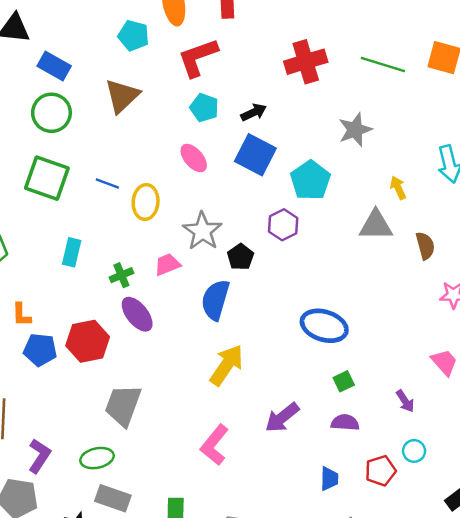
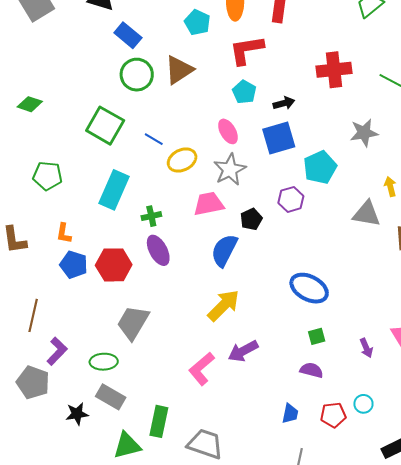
green circle: (51, 113) -> (137, 75), moved
blue square: (255, 155) -> (279, 138), turned 36
yellow ellipse: (146, 202) -> (182, 160), turned 48
gray star: (202, 231) -> (230, 170), moved
cyan rectangle: (72, 252) -> (114, 190), size x1.6
pink trapezoid: (167, 264) -> (209, 204), moved, size x1.4
purple arrow: (405, 401) -> (366, 348), moved
purple arrow: (282, 418) -> (243, 351), moved

